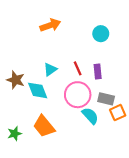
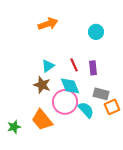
brown star: (16, 80) -> (42, 85), moved
cyan diamond: (38, 90) -> (70, 86), moved
pink circle: (78, 95) -> (65, 102), moved

